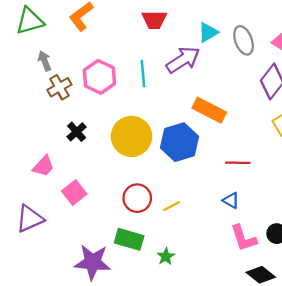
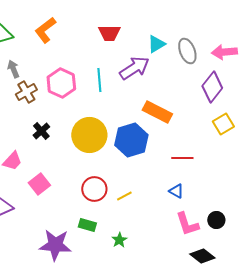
green rectangle: (129, 239) -> (87, 225), size x0.7

